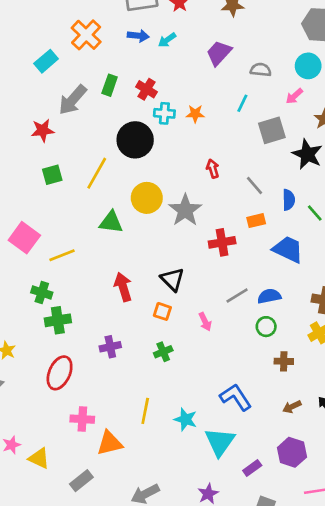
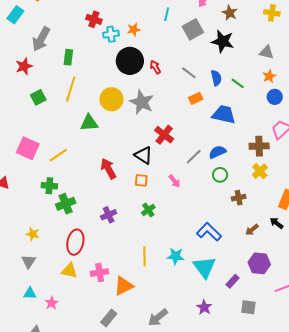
green rectangle: (110, 85) -> (68, 57), moved
black circle: (135, 140) -> (130, 61), moved
red cross: (222, 242) -> (164, 135), moved, turned -30
yellow triangle: (39, 458) -> (69, 271), moved

